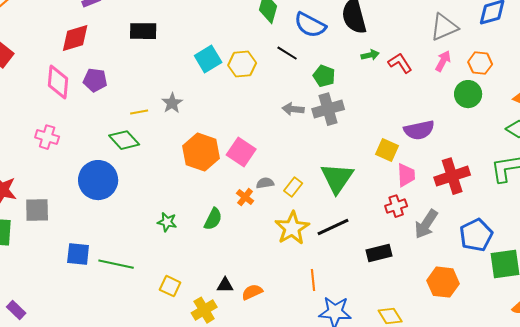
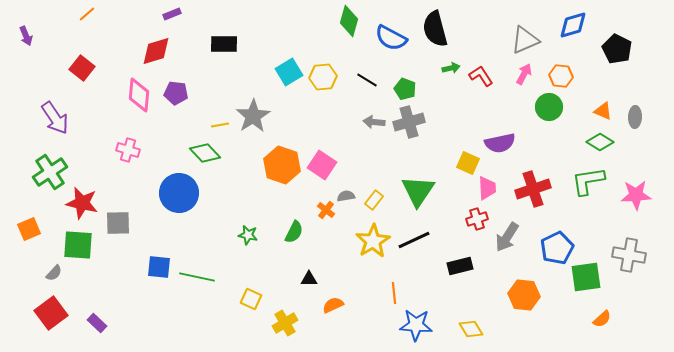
black line: (287, 53) -> (367, 80), moved
gray star: (172, 103) -> (253, 116), size x1.6
black triangle: (225, 285) -> (309, 279), moved

